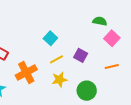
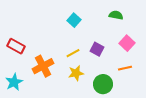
cyan square: (50, 38) -> (74, 20), moved
pink square: (112, 38) -> (127, 43), moved
orange line: (112, 66) -> (125, 68), moved

